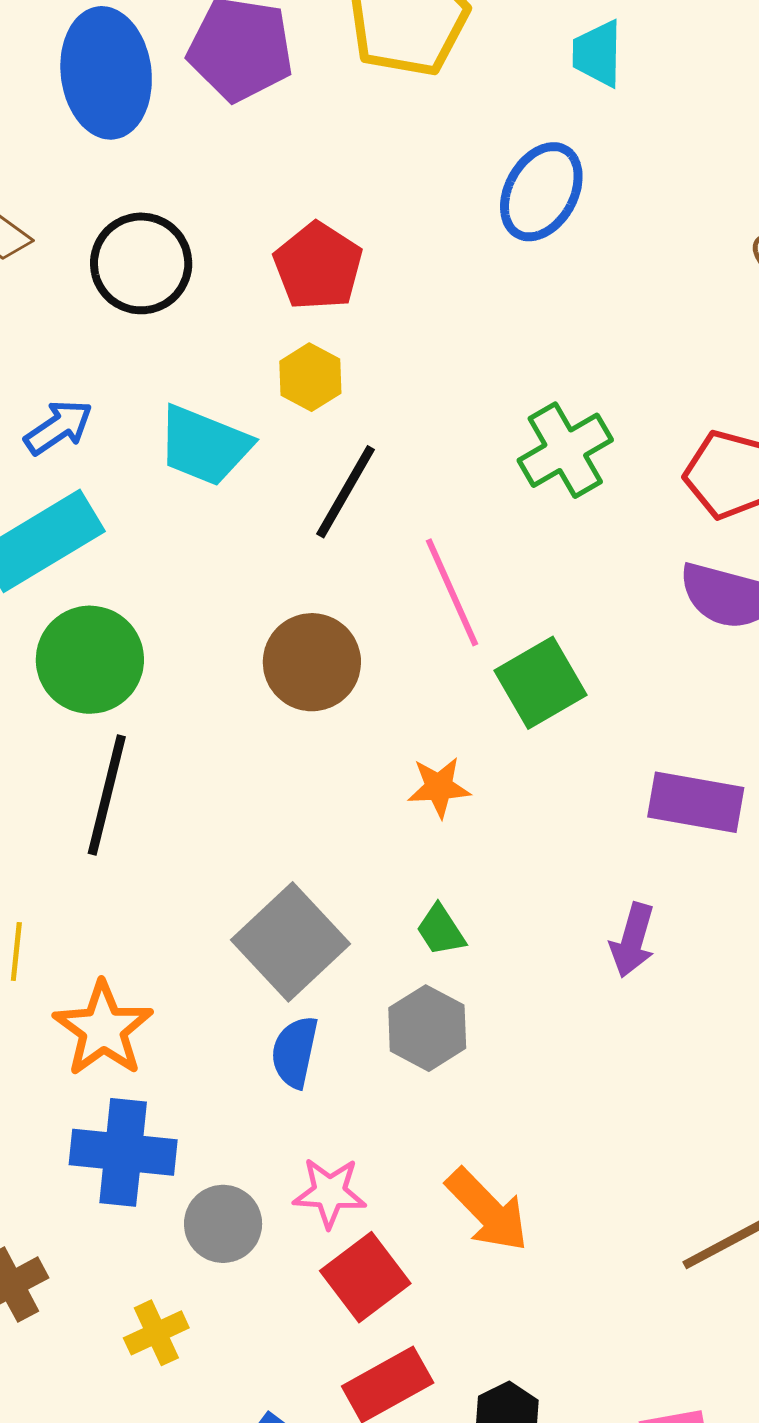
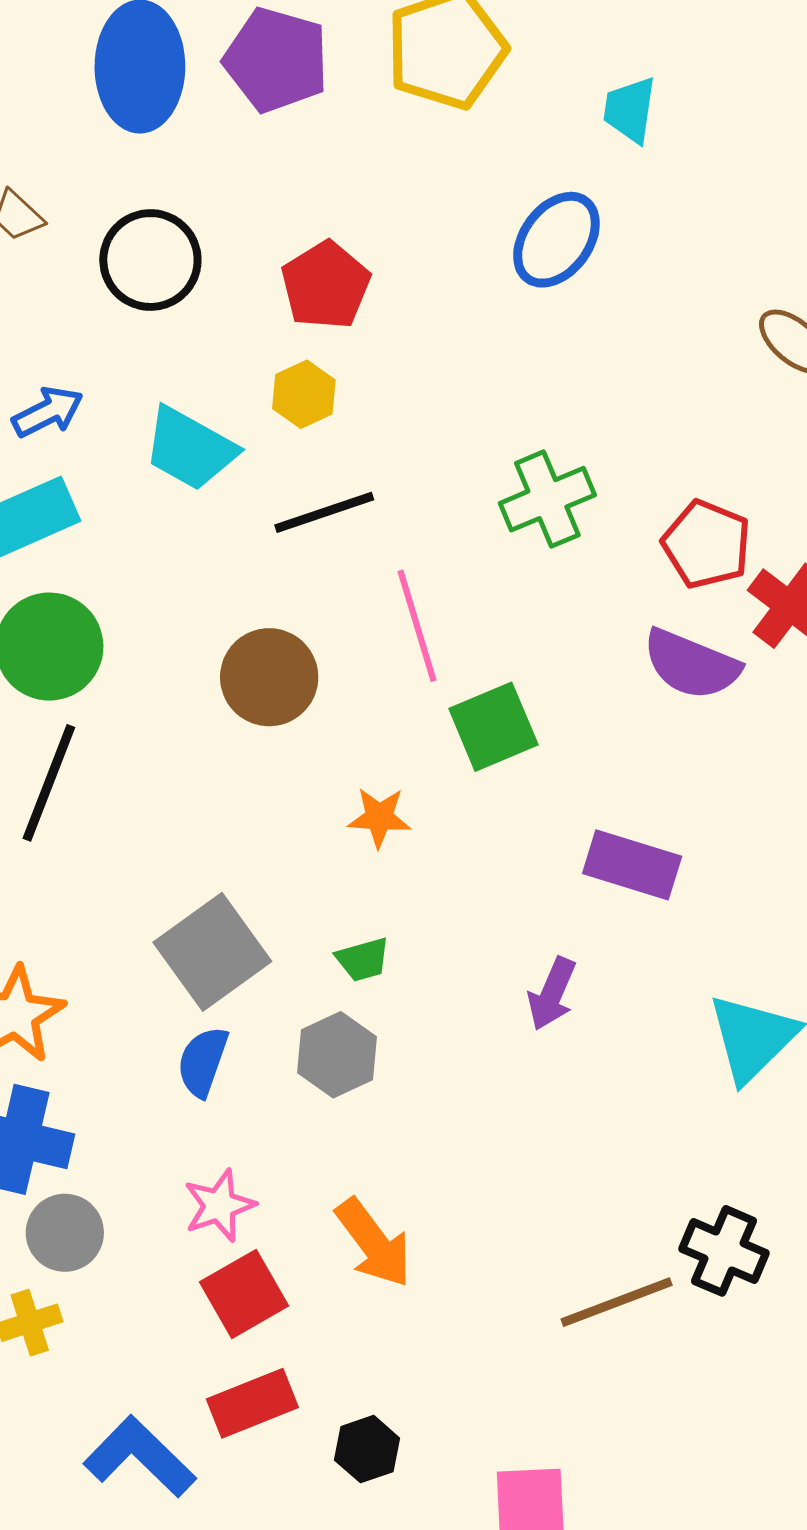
black line: (346, 492) -> (324, 512), turned 34
green trapezoid: (441, 930) -> (363, 959), turned -80
pink star: (330, 1193) -> (219, 1206), turned -30
gray circle: (223, 1224) -> (65, 1233), moved

